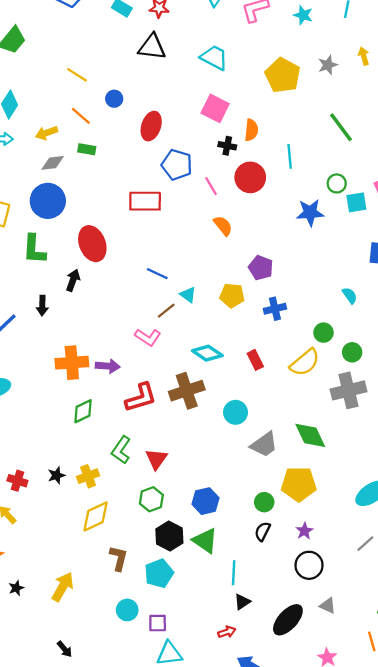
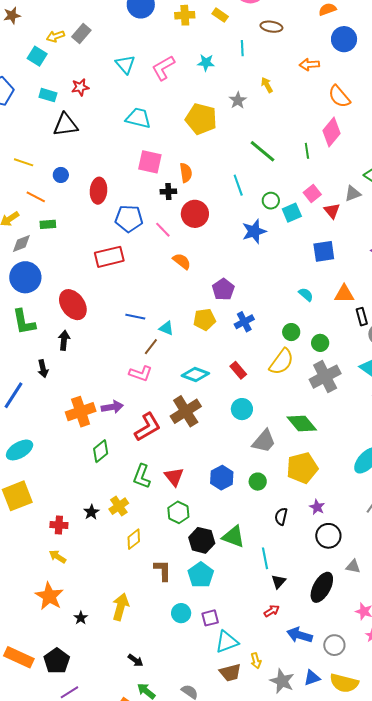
black triangle: (152, 47) -> (66, 125), moved
cyan line: (290, 156) -> (238, 185), moved
purple pentagon: (261, 268) -> (223, 289), turned 30
cyan circle: (236, 412) -> (242, 409), moved
blue hexagon: (206, 501) -> (222, 478), moved
green circle: (264, 502) -> (258, 482), moved
yellow diamond: (95, 516) -> (134, 539), size x0.7

